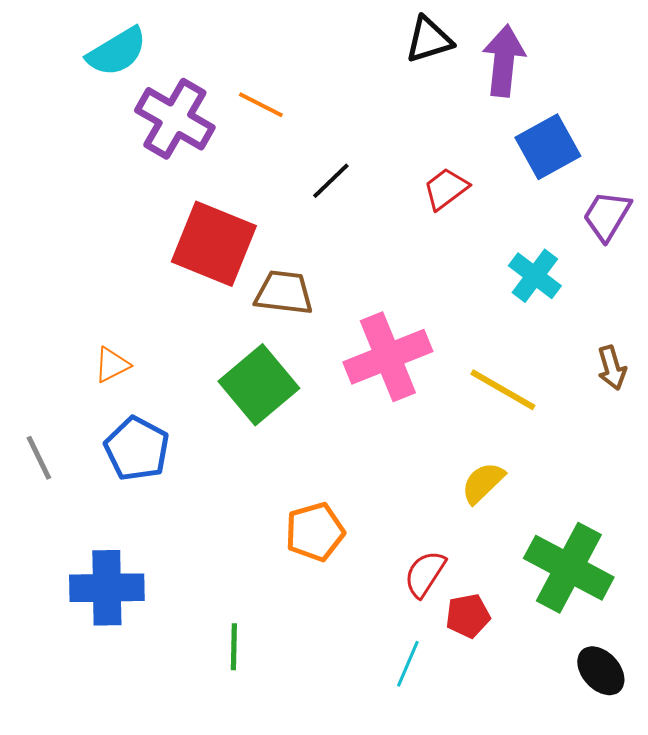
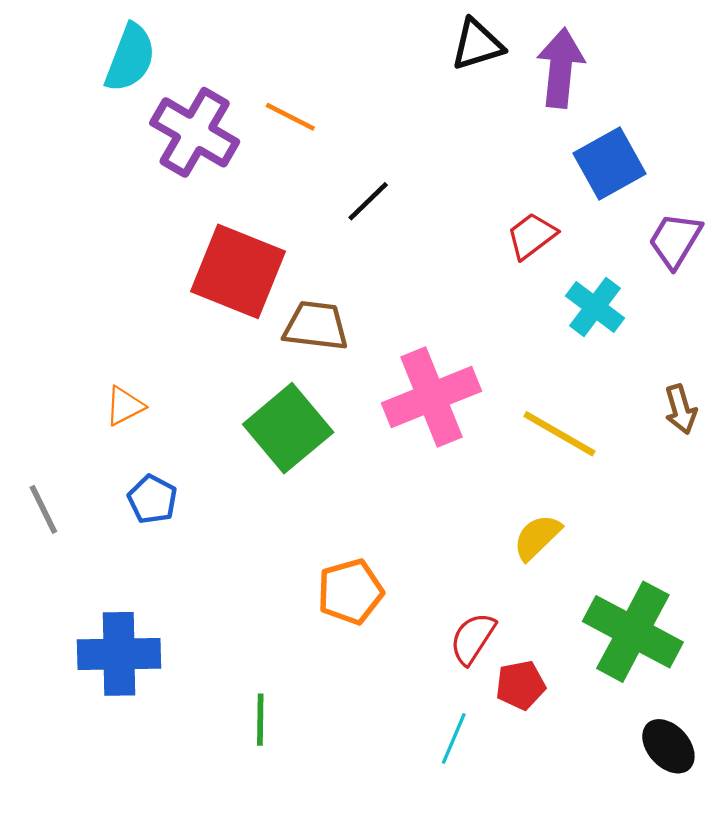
cyan semicircle: (117, 52) -> (130, 58), turned -38
red trapezoid: (446, 189) -> (532, 236), moved
blue pentagon: (137, 449) -> (152, 499), size x0.7

